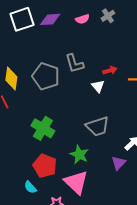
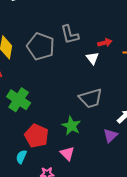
green cross: (43, 128) -> (19, 100), moved
pink triangle: (76, 182) -> (67, 153), size x0.6
cyan semicircle: (30, 187) -> (21, 157), turned 64

